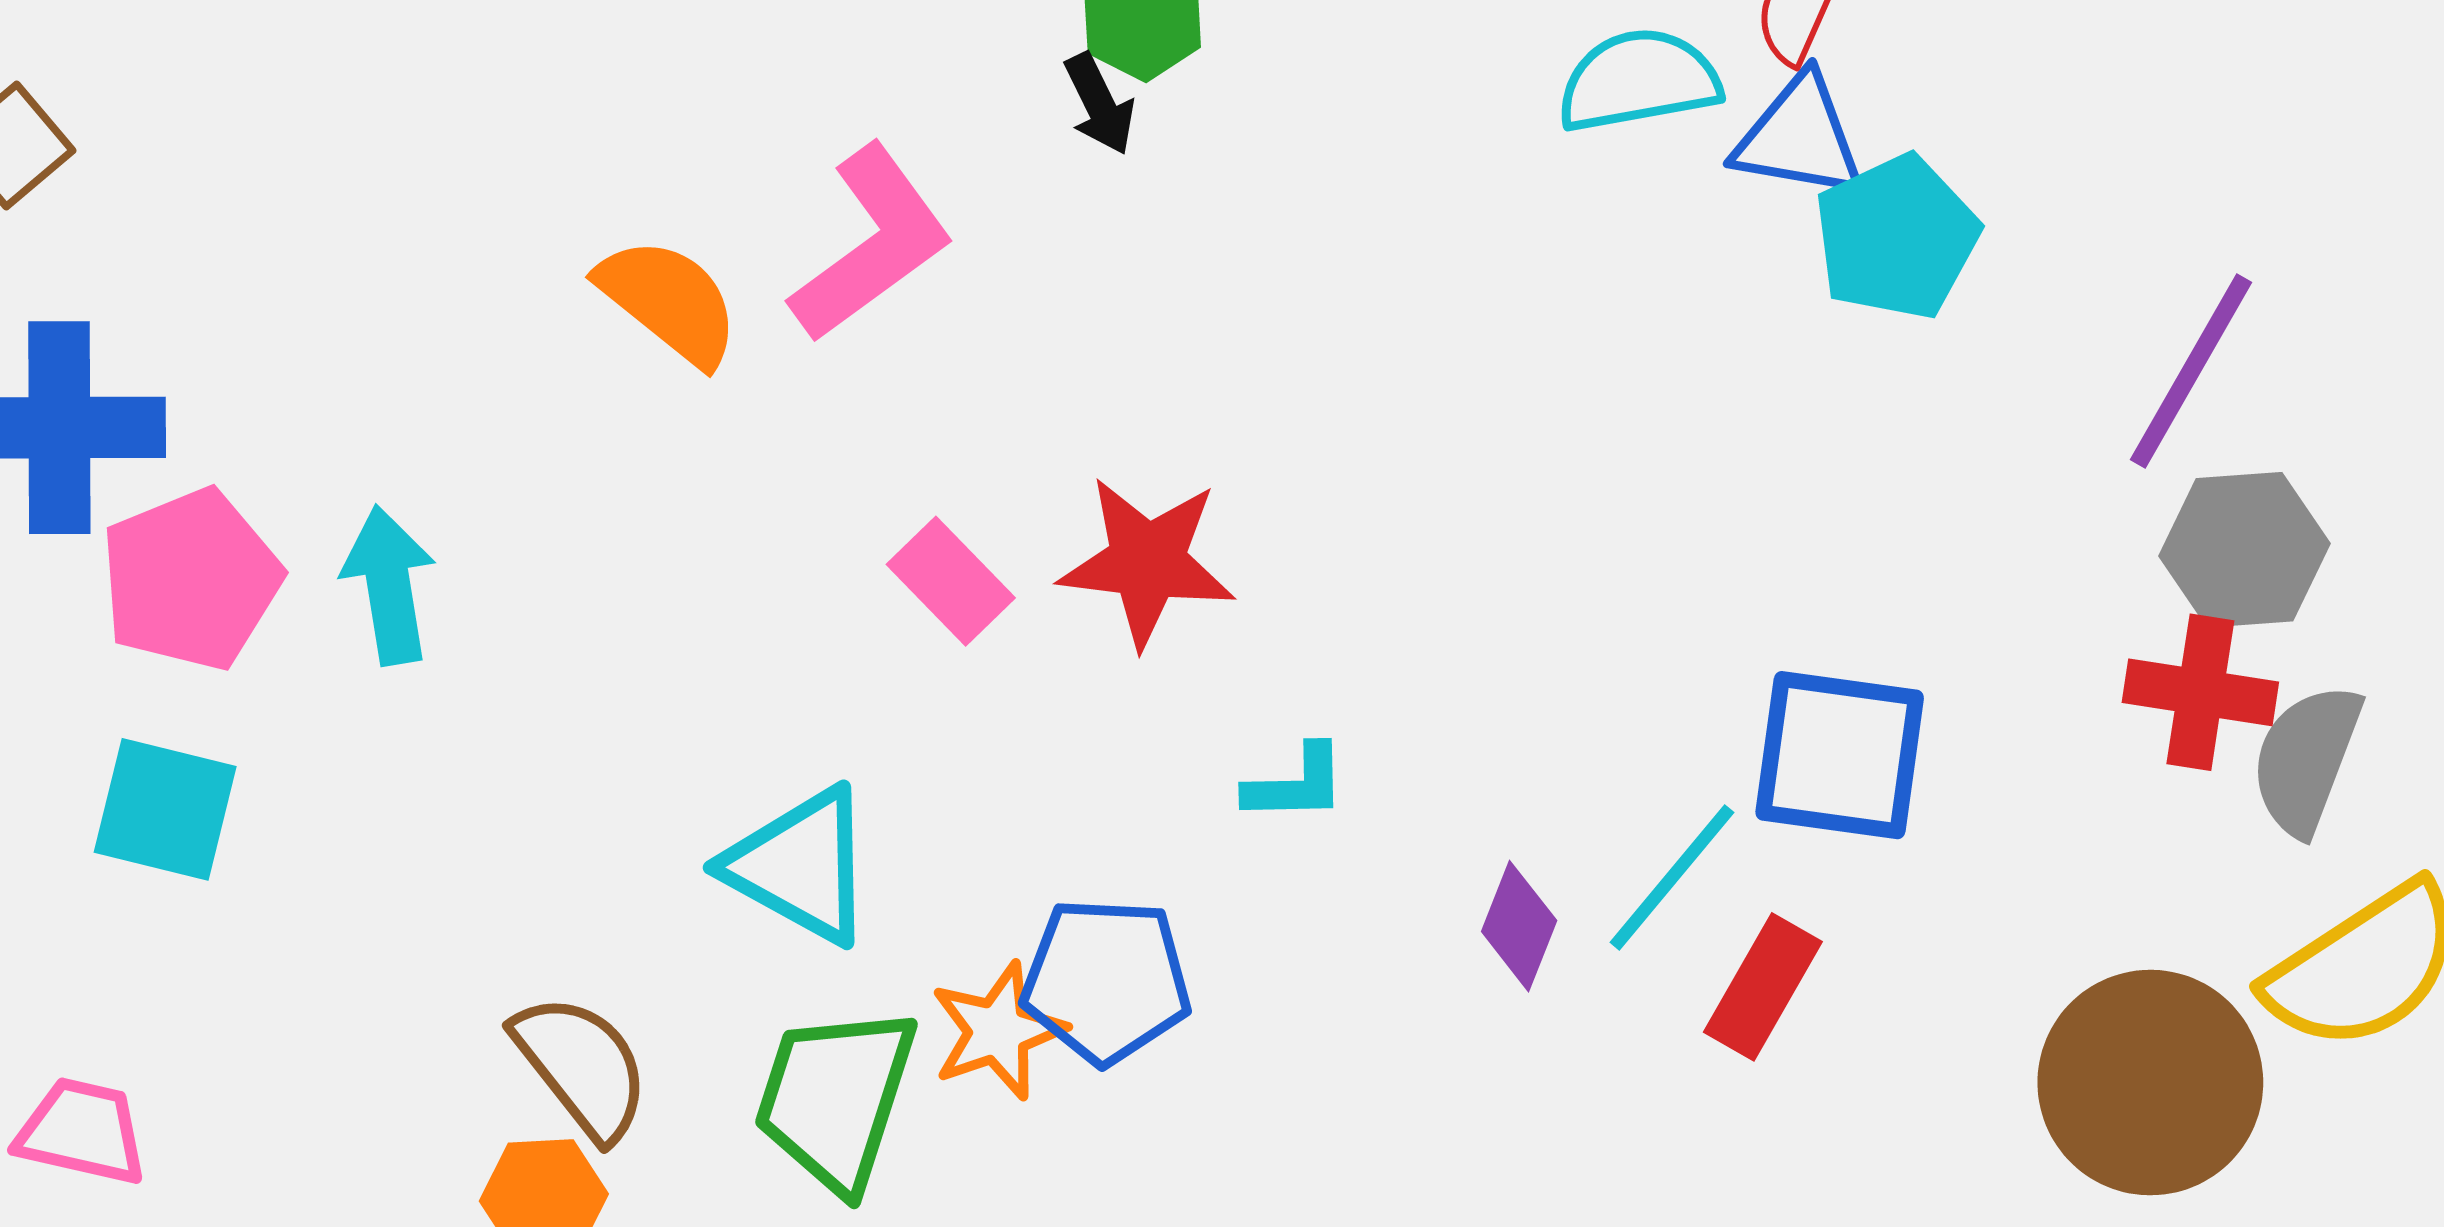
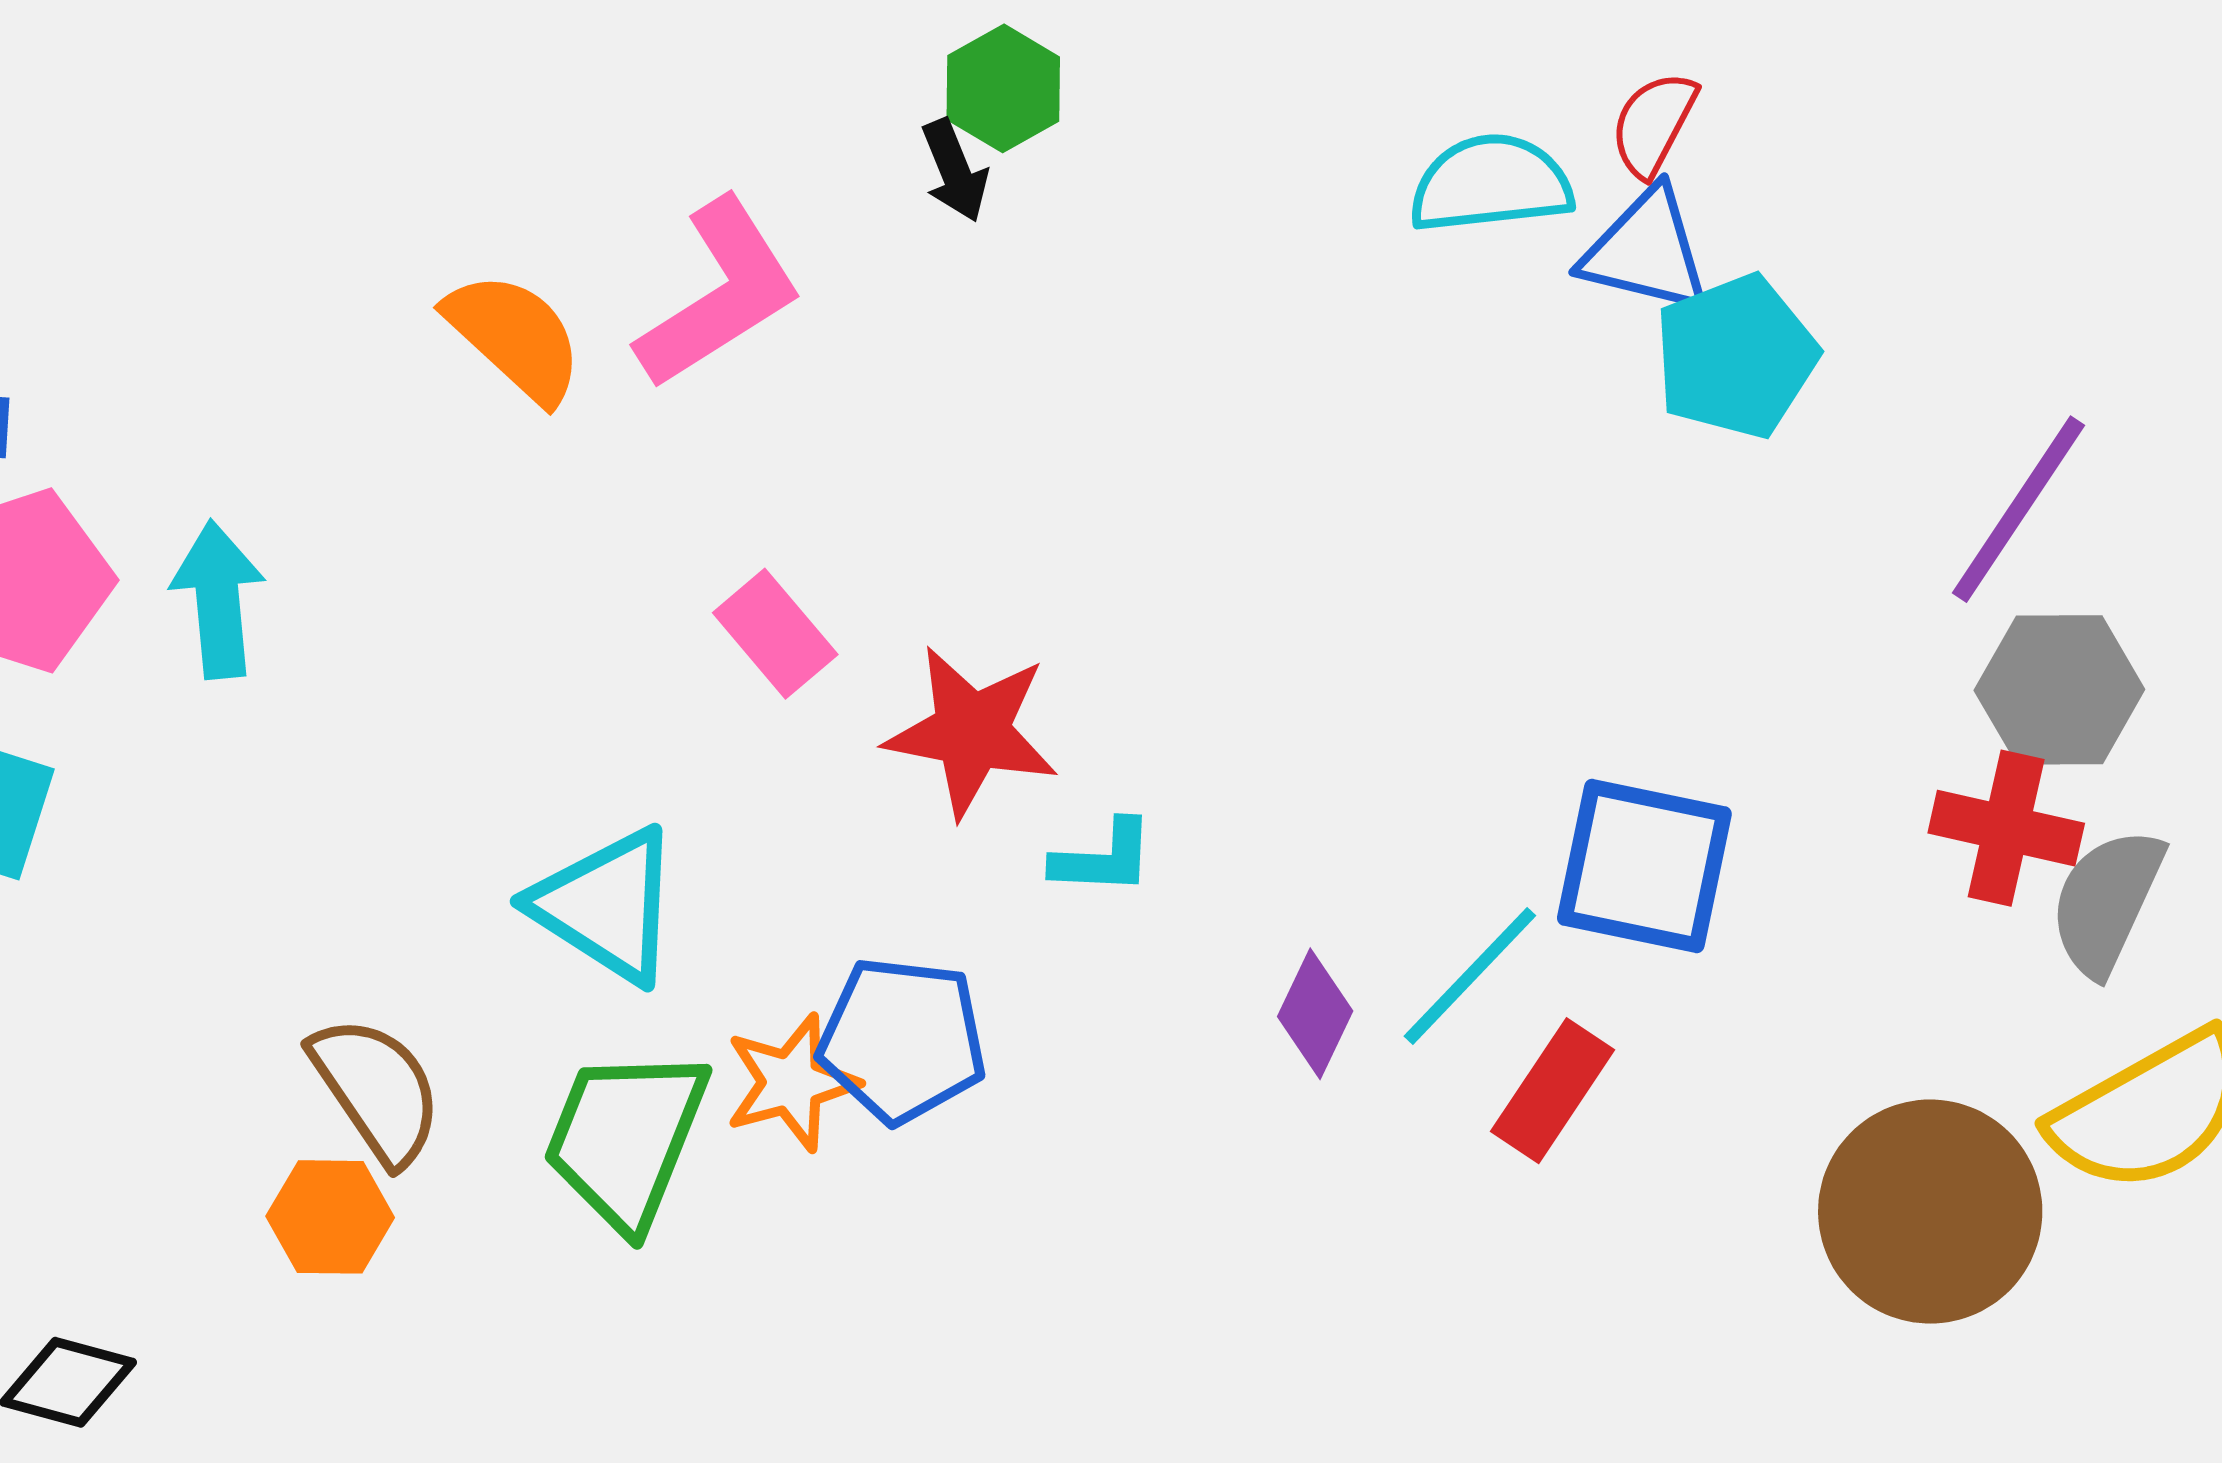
red star: (1147, 562) -> (972, 732), moved

